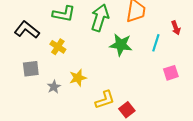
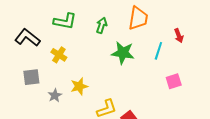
green arrow: (100, 18) -> (102, 25), size x0.6

